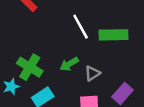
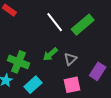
green rectangle: (114, 35) -> (83, 25), turned -30

